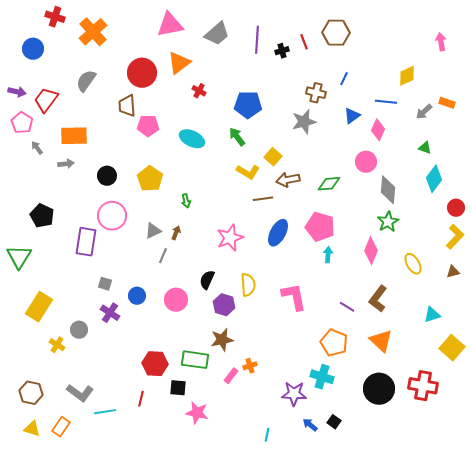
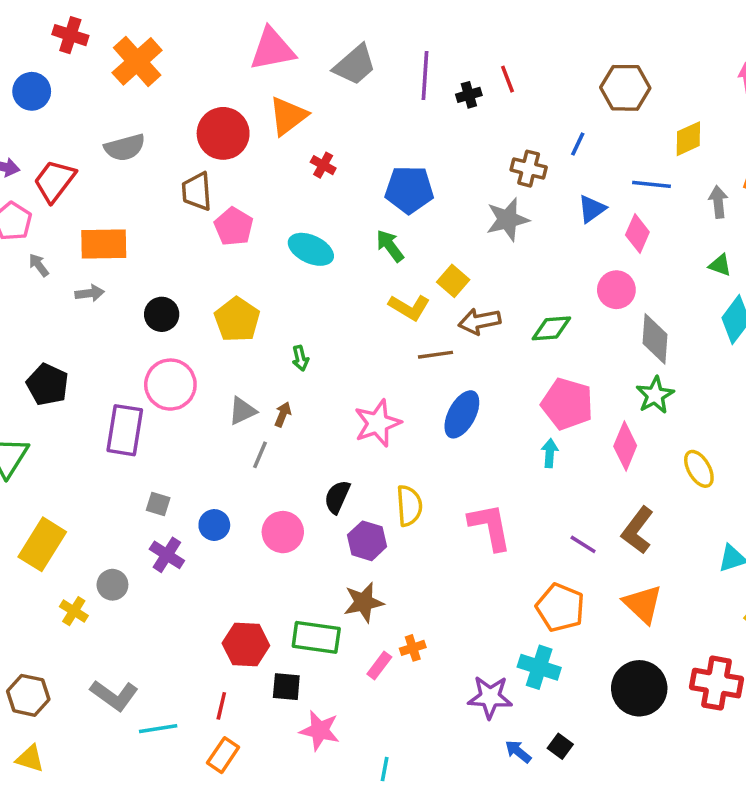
brown hexagon: (336, 33) -> (625, 88), moved
gray semicircle: (86, 81) -> (125, 147), turned -140
gray arrow: (424, 112) -> (718, 202), turned 126
pink pentagon: (148, 126) -> (234, 227), turned 30
pink pentagon: (320, 227) -> (567, 404), moved
orange rectangle: (61, 427) -> (223, 755), moved
cyan line: (267, 435) -> (385, 769), moved

